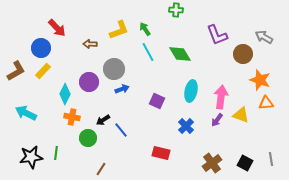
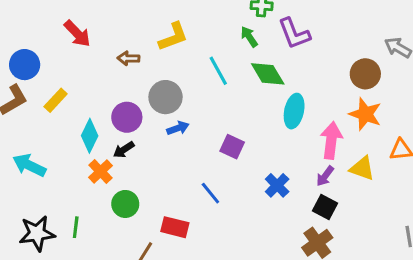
green arrow: (145, 29) -> (249, 37), moved
purple L-shape: (217, 35) -> (294, 34), moved
blue circle: (41, 48) -> (25, 65), moved
orange star: (260, 80) -> (365, 114), moved
cyan ellipse: (191, 91) -> (294, 111), moved
orange cross: (72, 117) -> (100, 171), turned 35
black arrow: (103, 120) -> (124, 150), moved
blue line: (121, 130) -> (210, 193), moved
red rectangle: (161, 153) -> (175, 227), moved
black square: (245, 163) -> (325, 207), moved

